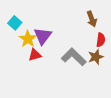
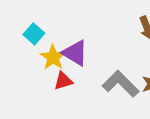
purple triangle: (43, 36) -> (75, 53), turned -36

